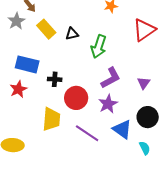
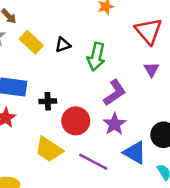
red triangle: (144, 30) -> (149, 31), turned -30
purple triangle: (144, 83) -> (151, 69), moved
yellow trapezoid: (51, 119) -> (49, 149), turned 125

